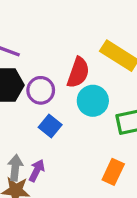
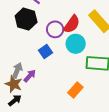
purple circle: (41, 90) -> (55, 29), moved

